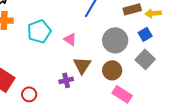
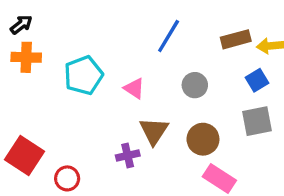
gray circle: (115, 40) -> (195, 85), moved, size x0.6
gray square: (145, 59) -> (257, 121), turned 36

